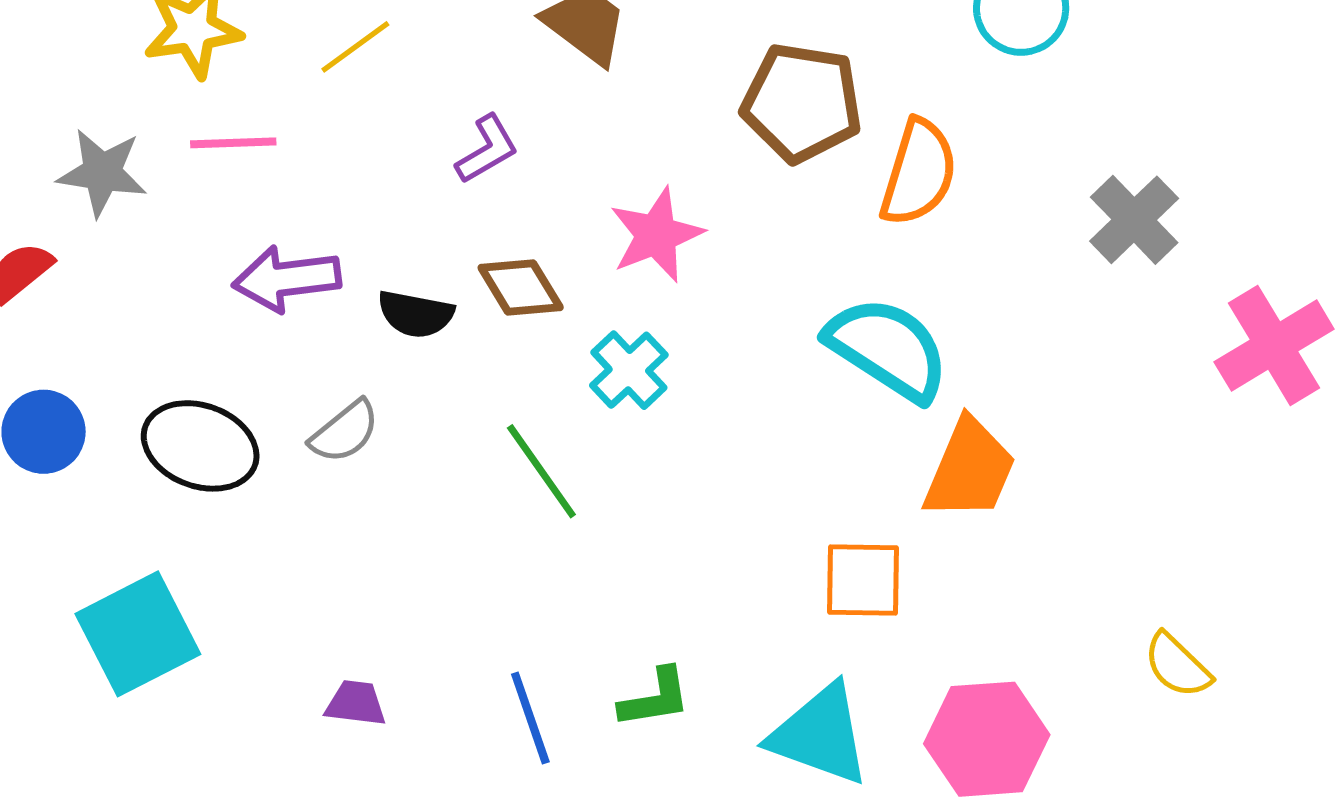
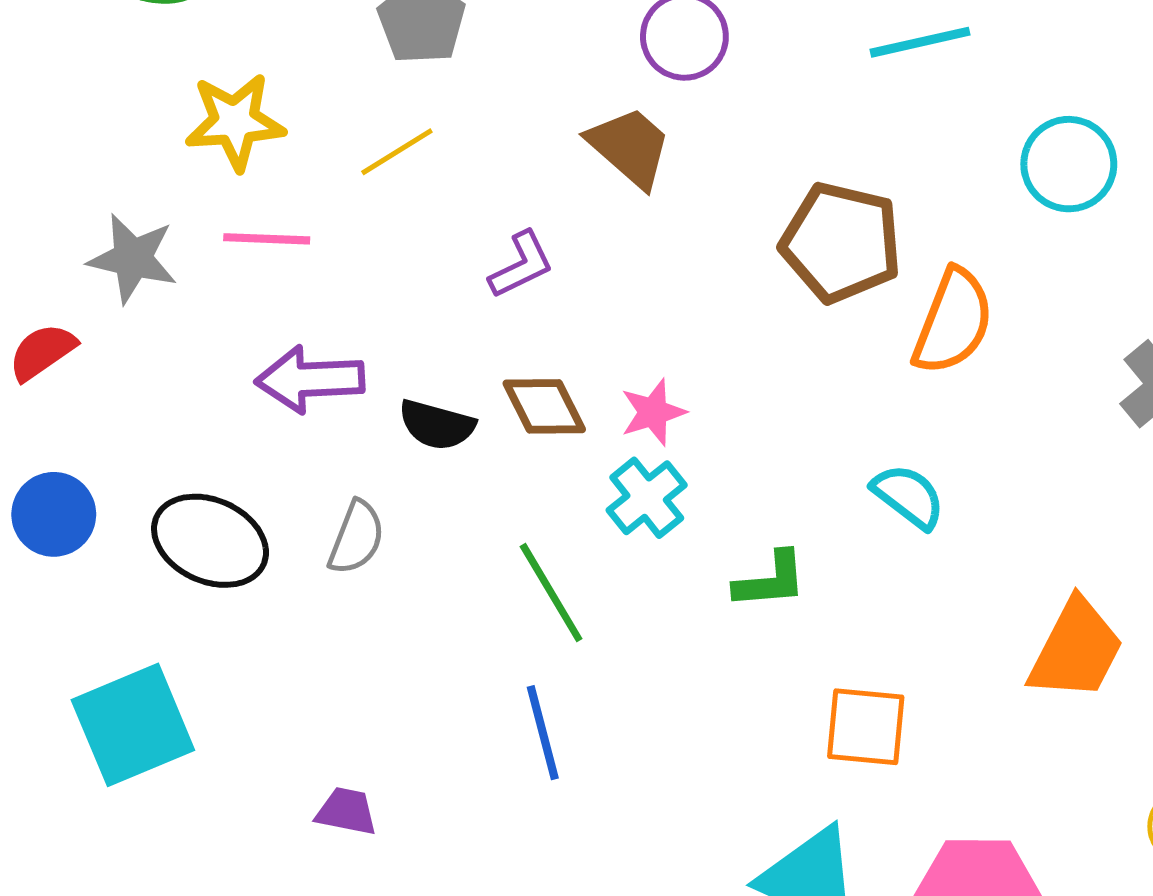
pink star: (656, 235) -> (653, 412), moved, size x0.7
cyan semicircle: (888, 349) -> (908, 496), size x0.6
gray semicircle: (345, 432) -> (356, 538), turned -34
orange trapezoid: (970, 469) -> (1076, 650), moved
green L-shape: (655, 698) -> (770, 580), moved
blue line: (530, 718) -> (543, 733), moved

